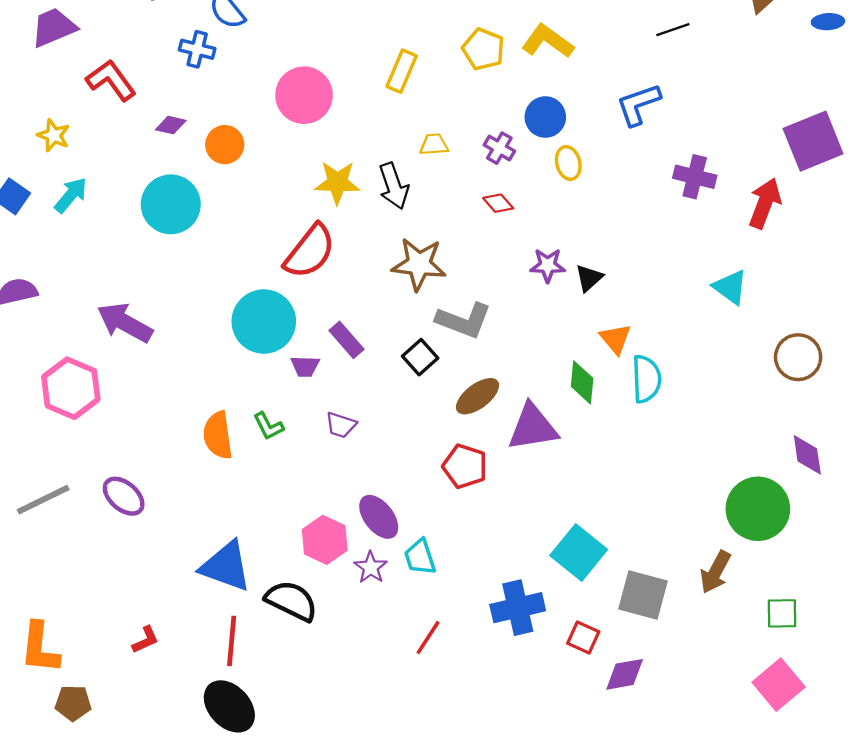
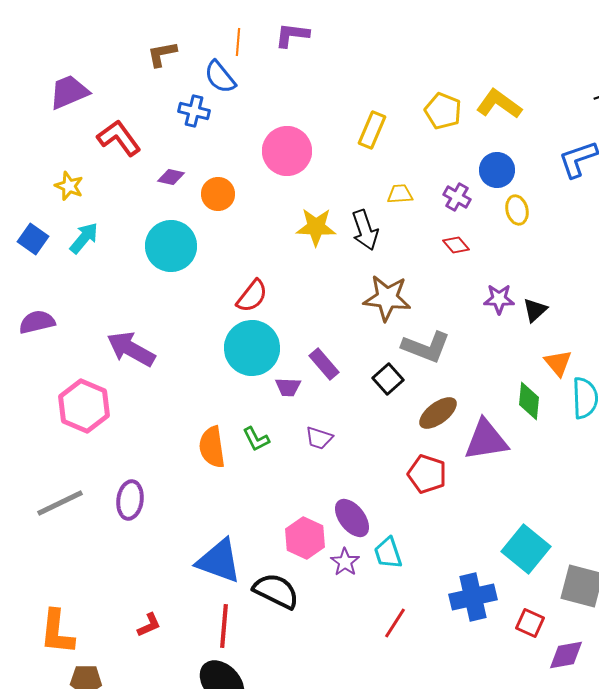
red semicircle: (310, 251) -> (252, 296), moved, size x0.7
purple ellipse: (124, 496) -> (130, 500), turned 57

